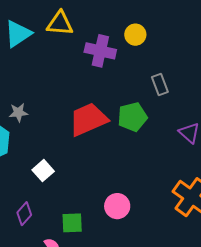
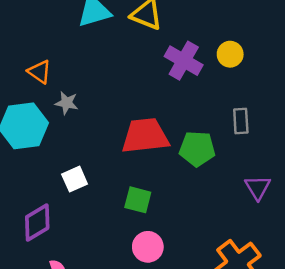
purple diamond: (24, 214) -> (37, 223), size x1.4
green square: (72, 223) -> (138, 200), moved

